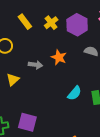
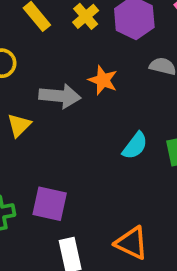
gray arrow: (35, 65) -> (60, 96), size x1.5

